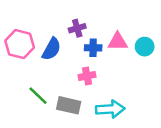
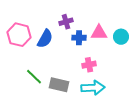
pink cross: (87, 76) -> (89, 65), moved

